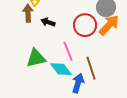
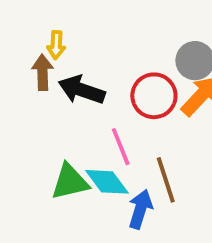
black arrow: (48, 22) -> (82, 90), size x1.6
green triangle: (36, 58) -> (70, 182), moved

